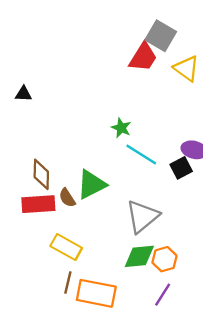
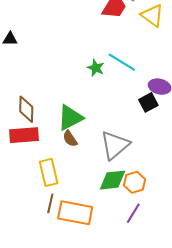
cyan line: (141, 155) -> (122, 62), moved
brown semicircle: (67, 198) -> (70, 139), moved
yellow rectangle: (66, 247) -> (49, 172), turned 48

